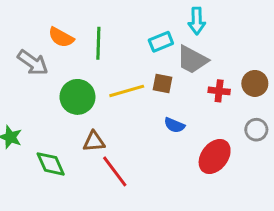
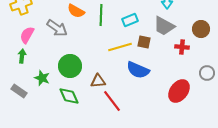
cyan rectangle: (161, 42) -> (130, 20), moved
brown circle: (255, 83) -> (201, 29), moved
green circle: (77, 97) -> (70, 66), moved
blue semicircle: (174, 125) -> (138, 70), moved, size x1.6

